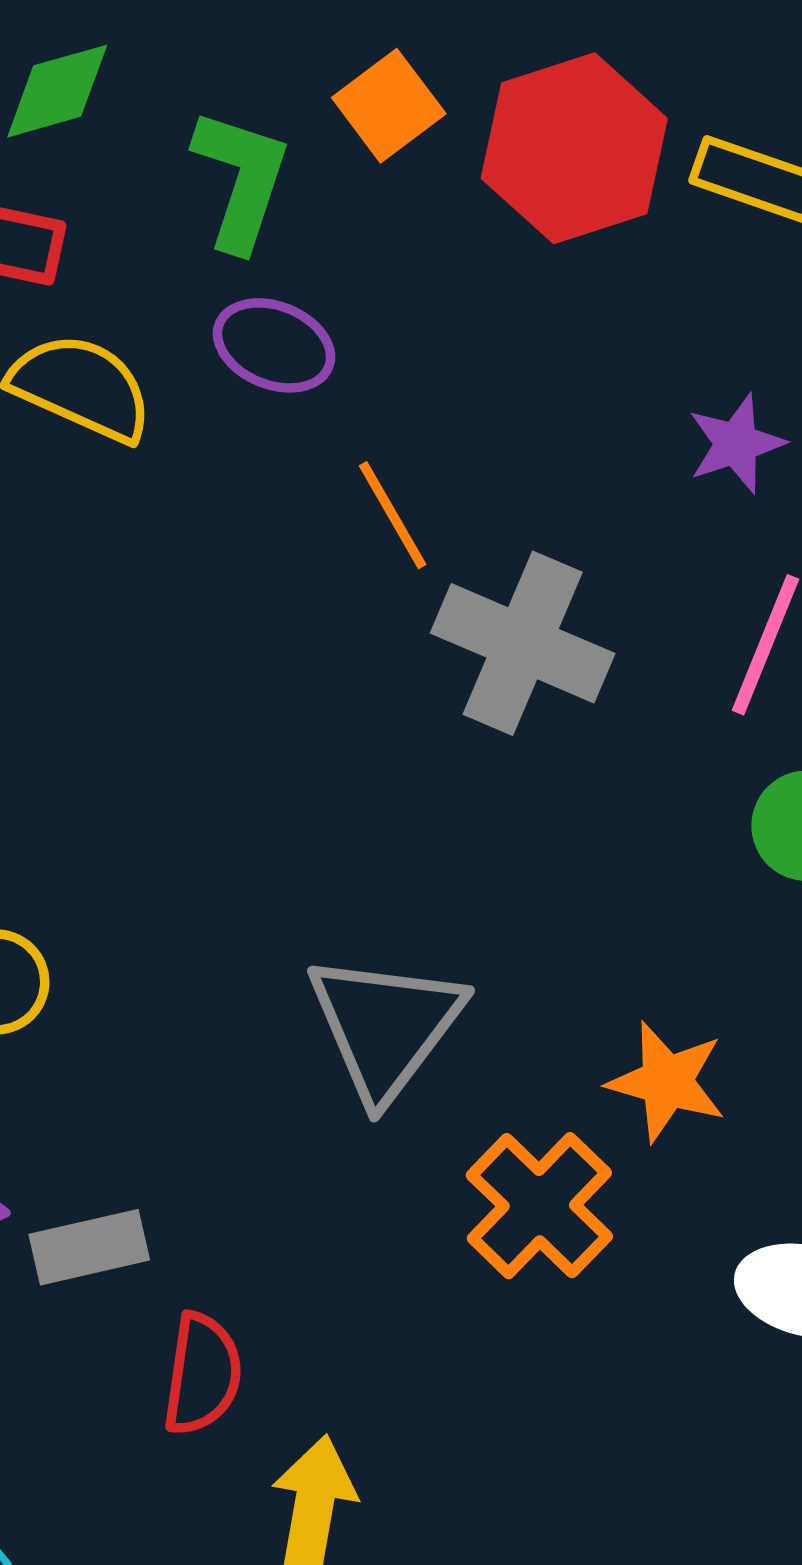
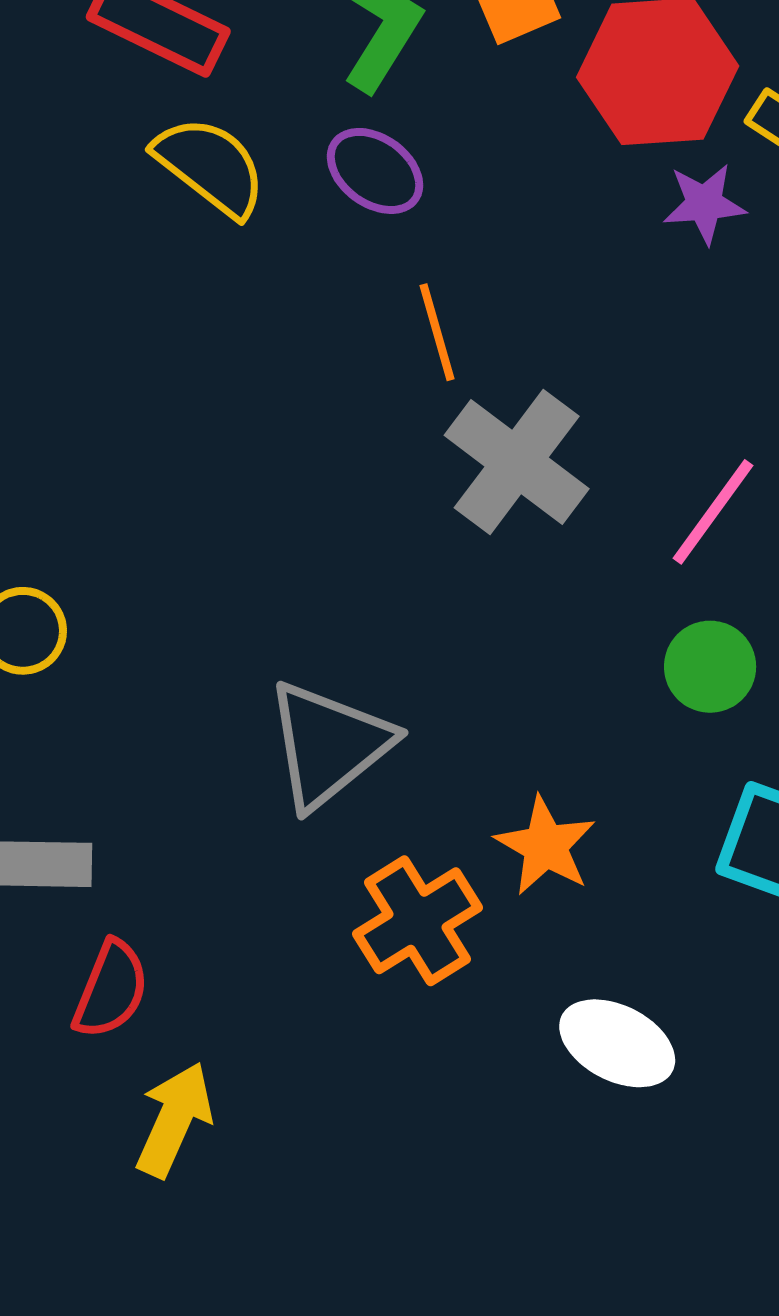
purple star: (736, 444) -> (704, 204), moved

